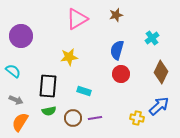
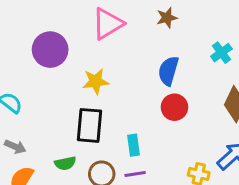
purple circle: (21, 36) -> (50, 50), moved
black rectangle: (48, 86) -> (90, 125), moved
cyan rectangle: (84, 91) -> (134, 145), moved, turned 64

